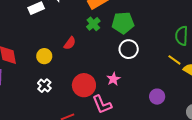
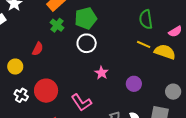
white circle: (129, 49) -> (87, 43), moved
pink star: (113, 79) -> (101, 73), moved
red circle: (84, 85) -> (46, 91), moved

